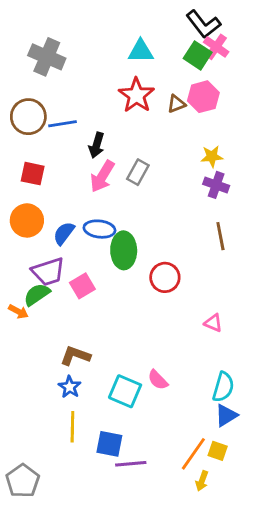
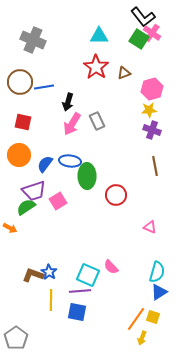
pink hexagon: (203, 97) -> (152, 89), moved
gray rectangle: (138, 172) -> (97, 121), turned -54
orange arrow: (18, 312) -> (10, 228), moved
brown L-shape: (75, 356) -> (33, 275), moved
purple line: (131, 464) -> (80, 291), moved

